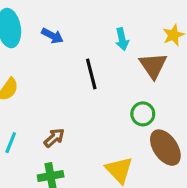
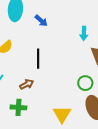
black line: (91, 74) -> (38, 59), moved

